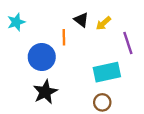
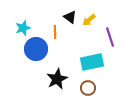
cyan star: (16, 22) -> (23, 28), moved
black star: (45, 92) -> (57, 79), moved

